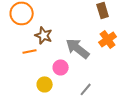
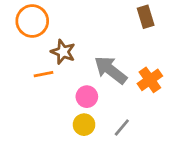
orange cross: (108, 39) -> (150, 80), moved
yellow circle: (45, 84) -> (84, 125), moved

